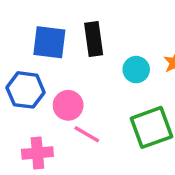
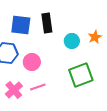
pink line: (87, 134) -> (38, 87), moved, turned -49
pink cross: (37, 153) -> (14, 90), turned -36

